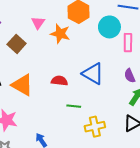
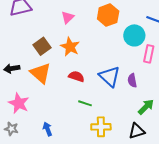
orange star: (60, 34) -> (70, 47), moved
brown square: (17, 44) -> (42, 46), moved
purple semicircle: (130, 76) -> (132, 80), moved

